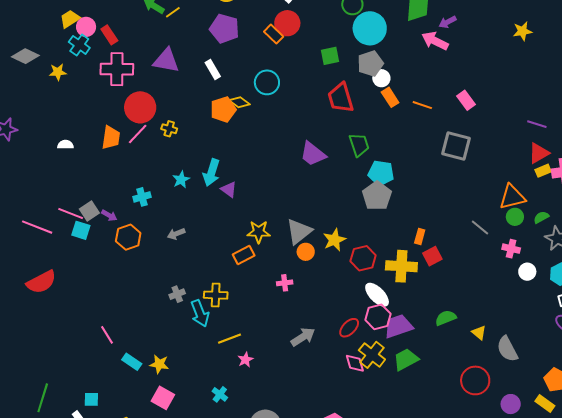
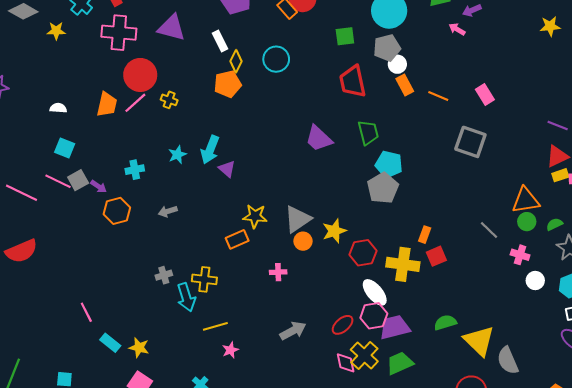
pink arrow: (435, 41) -> (457, 29), size x0.6
yellow diamond: (239, 102) -> (236, 61), moved, turned 75
cyan square: (81, 230) -> (65, 148), moved
yellow triangle: (479, 333) -> (479, 341), size x2.0

